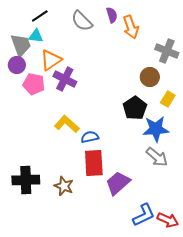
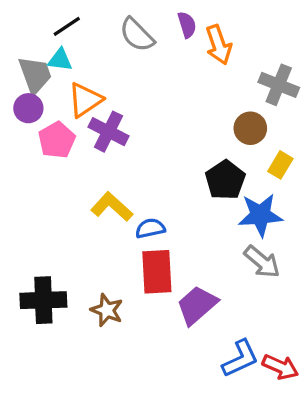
pink pentagon: (34, 84) -> (57, 140), turned 30

